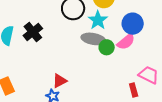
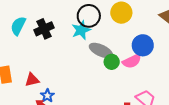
cyan star: (98, 20) -> (81, 30), moved
red triangle: (60, 81) -> (32, 80), moved

